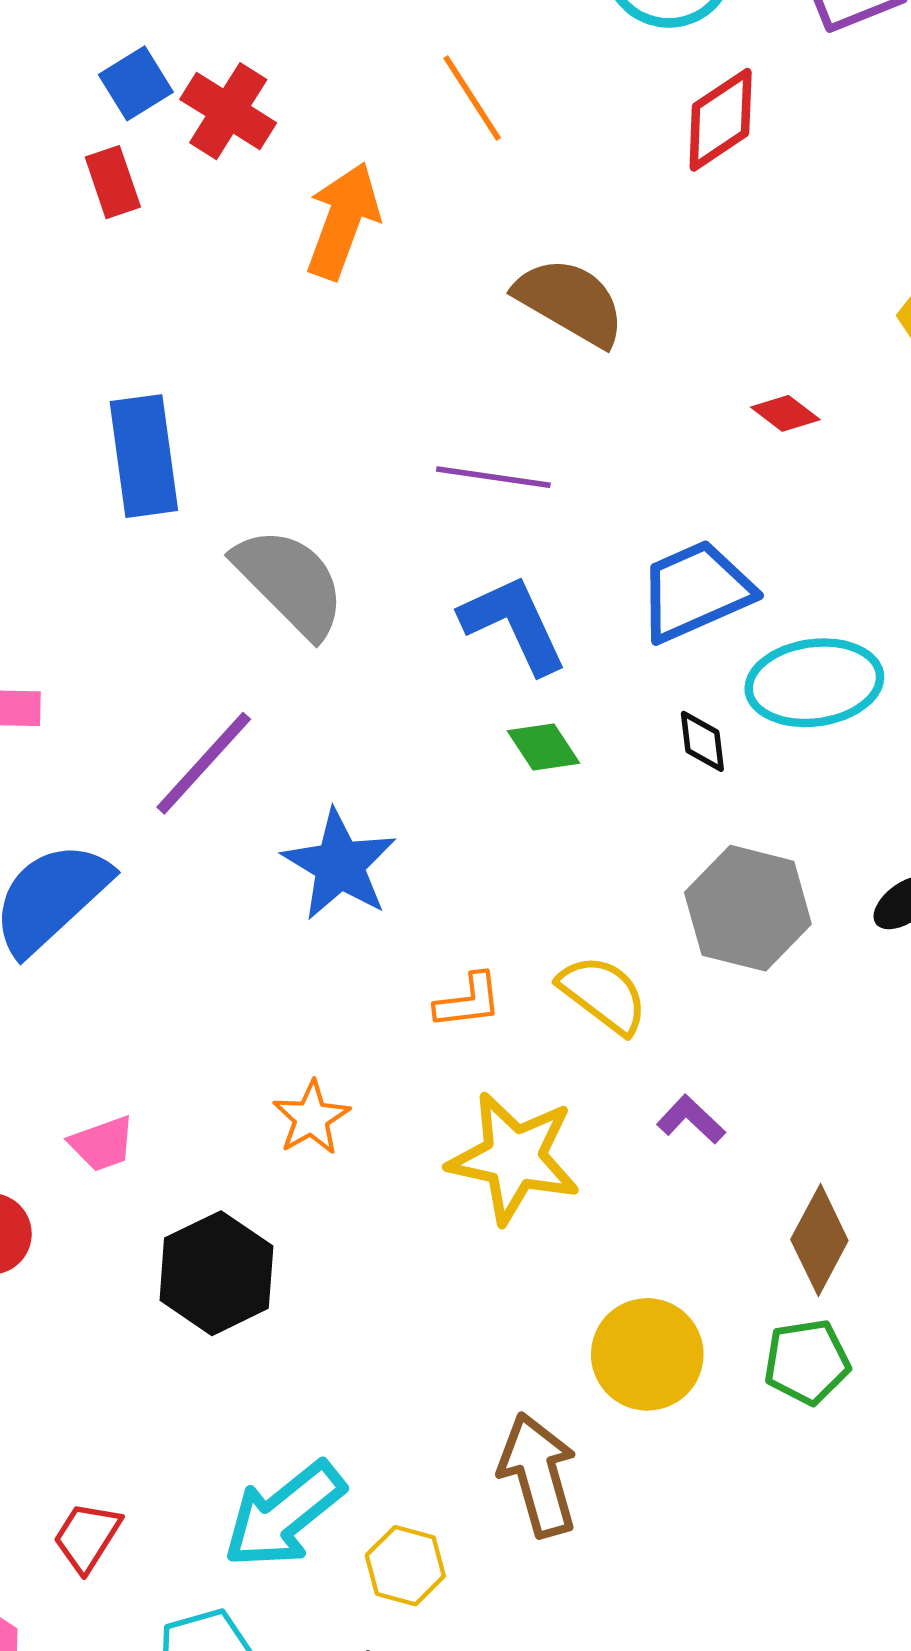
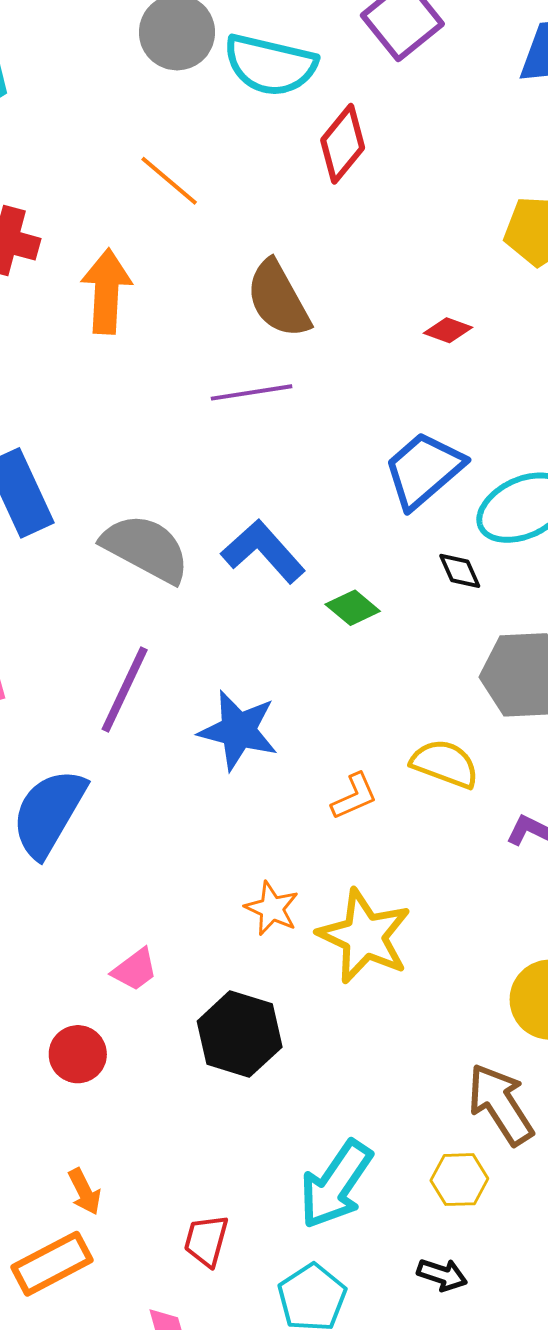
brown semicircle: (570, 302) -> (278, 299), turned -132
purple line: (493, 477) -> (252, 392), moved
blue L-shape: (514, 624) -> (263, 551), moved
yellow star: (514, 1158) -> (364, 936), moved, turned 30
yellow hexagon: (405, 1566) -> (459, 1180), moved

